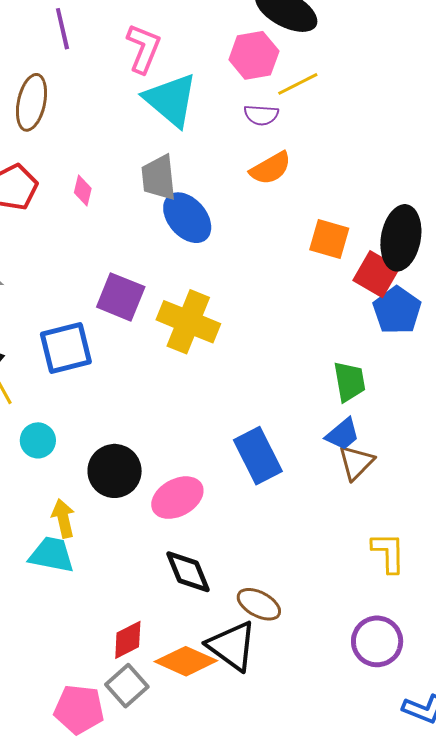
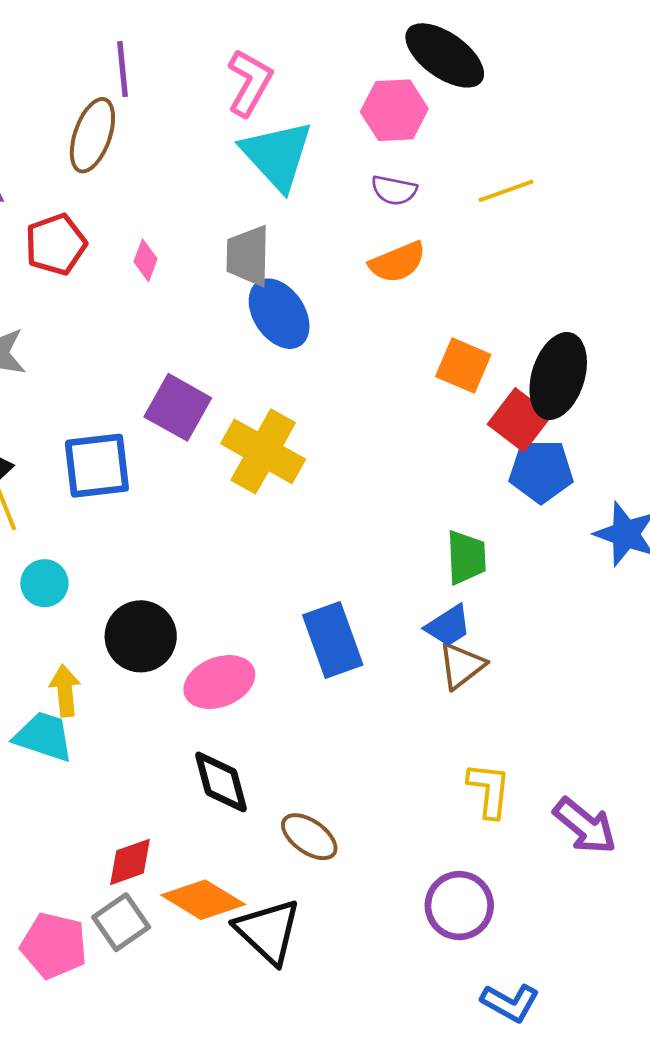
purple line: (62, 29) -> (122, 69), moved
yellow line: (298, 84) -> (506, 191), moved
blue pentagon: (397, 310) -> (541, 471), turned 30
black triangle: (232, 646) -> (268, 931), moved

